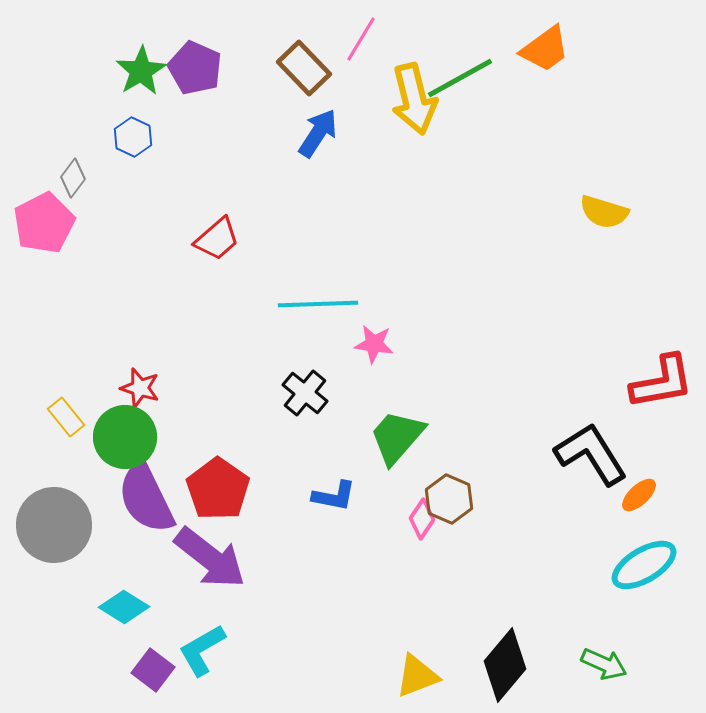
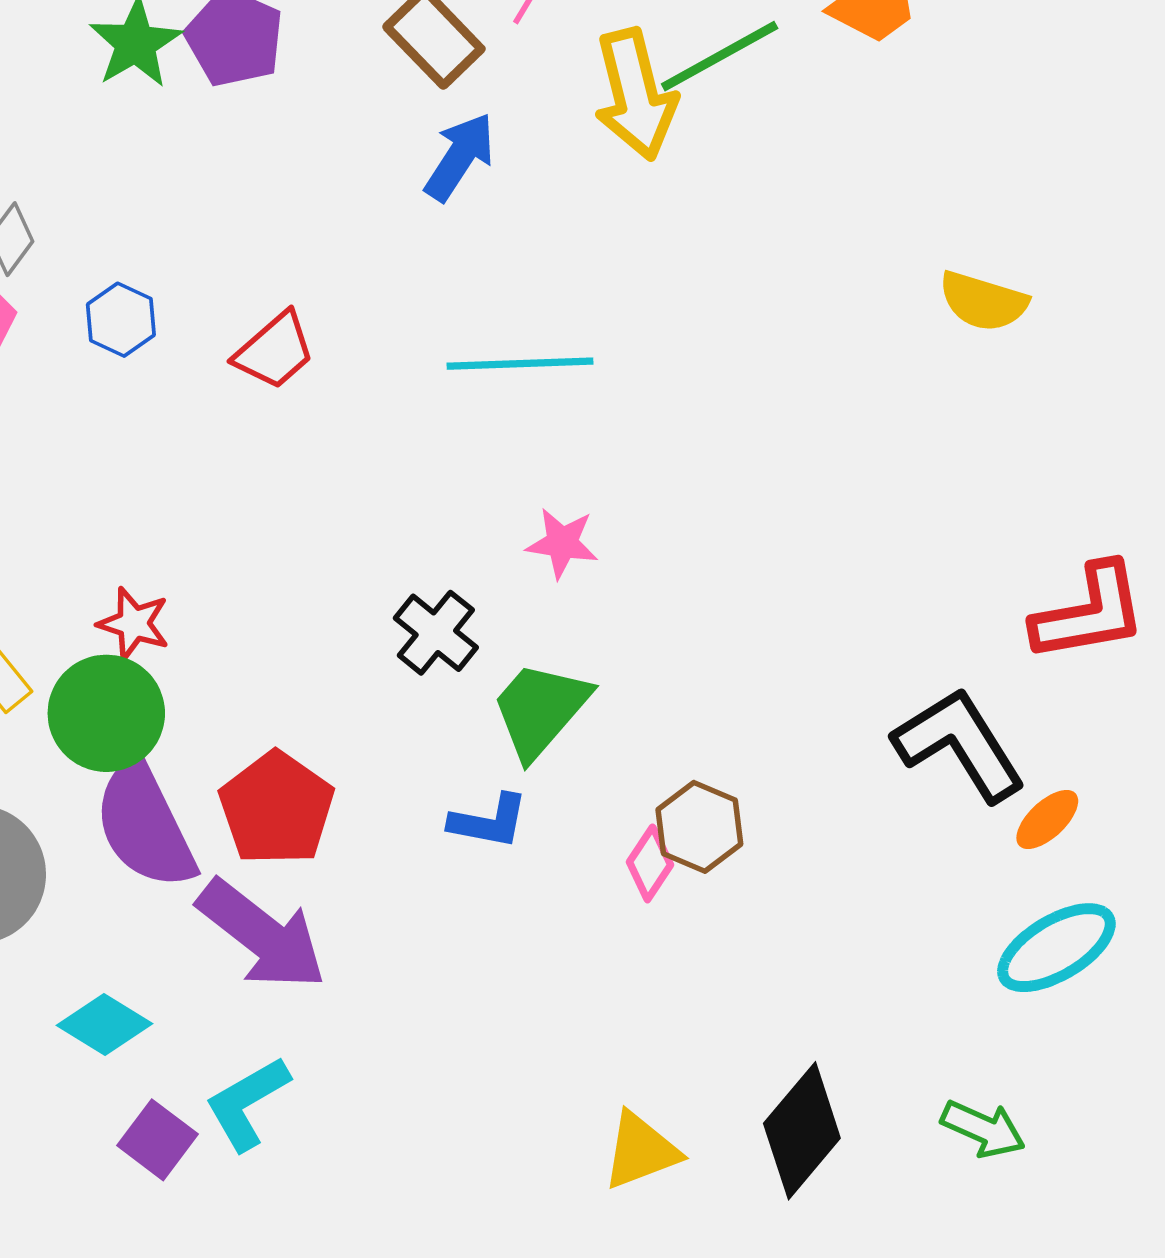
blue hexagon: (133, 137) -> (121, 320), moved
cyan line: (318, 304) -> (520, 364), moved
green trapezoid: (397, 437) -> (540, 710), moved

